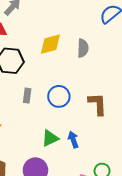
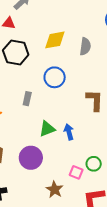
gray rectangle: (27, 96) -> (27, 99), moved
blue circle: (59, 96) -> (55, 77), moved

